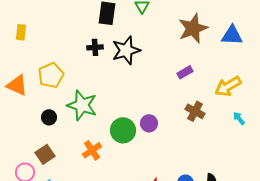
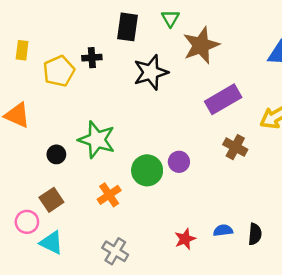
brown star: (193, 28) -> (201, 45), moved
black cross: (95, 47) -> (92, 58), moved
purple rectangle: (185, 72) -> (223, 99), size x1.8
yellow pentagon: (51, 75) -> (59, 71), moved

